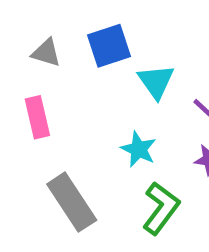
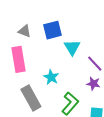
pink rectangle: (37, 117) -> (18, 59), size x1.4
cyan star: (139, 149) -> (51, 77), moved

